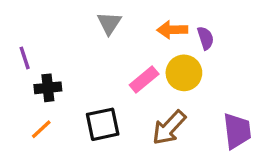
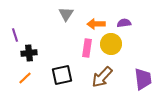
orange arrow: (172, 30) -> (96, 24), moved
purple semicircle: (206, 38) -> (124, 23), turned -80
pink rectangle: (144, 80) -> (87, 48), turned -42

